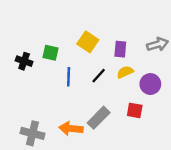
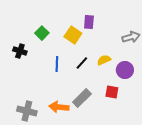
purple rectangle: (120, 49) -> (89, 22), moved
green square: (51, 53) -> (42, 33), moved, turned 32

